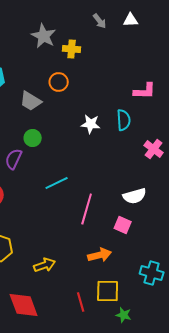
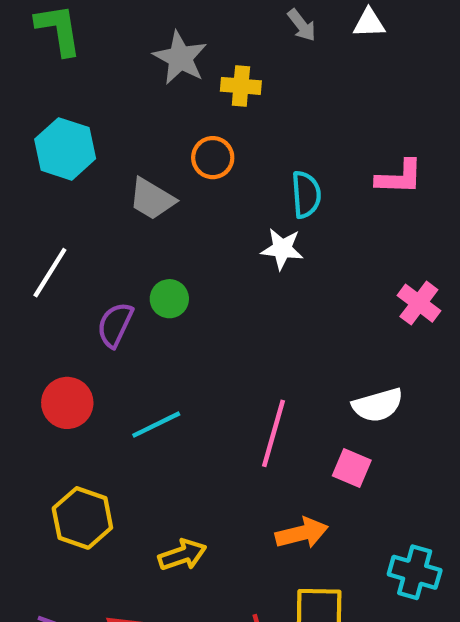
cyan semicircle: (124, 120) -> (306, 195), moved
green circle: (33, 138) -> (169, 299), moved
cyan line: (57, 183) -> (156, 425), moved

